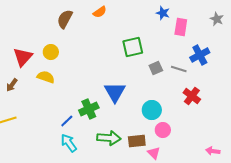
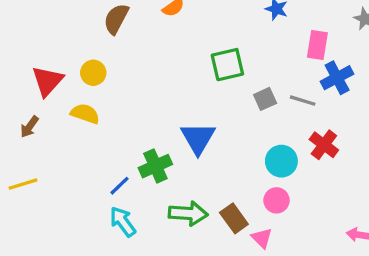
pink rectangle: (181, 27) -> (317, 45), moved
cyan circle: (152, 110) -> (281, 161), moved
brown rectangle: (137, 141) -> (234, 218), turned 60

